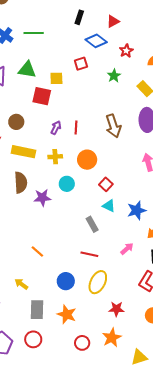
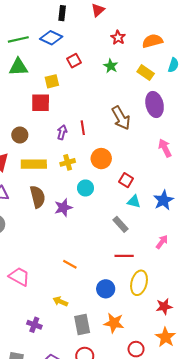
blue diamond: (96, 41) -> (51, 38), moved
green triangle: (27, 70) -> (18, 67), moved

